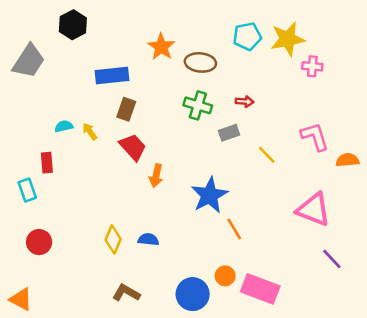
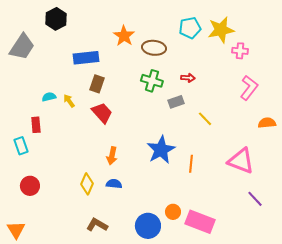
pink L-shape: (315, 137) -> (249, 88), moved, turned 55
orange arrow: (156, 176) -> (112, 156), moved
orange line: (234, 229) -> (191, 164), moved, turned 36
orange triangle: (21, 299) -> (16, 230), turned 30

